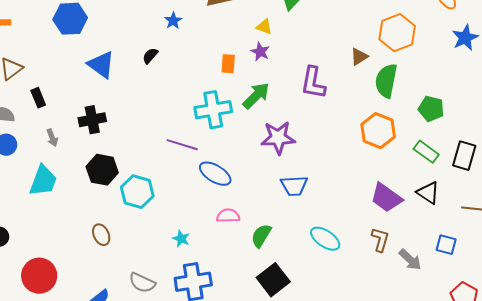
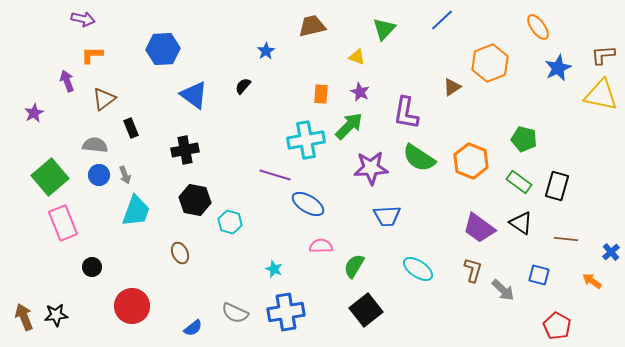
purple star: (260, 52) -> (360, 92), moved
green semicircle: (386, 81) -> (419, 158), moved, turned -68
gray arrow: (52, 138) -> (125, 175), moved
cyan hexagon: (137, 192) -> (230, 222), size x0.7
brown ellipse: (101, 235) -> (180, 253), moved

